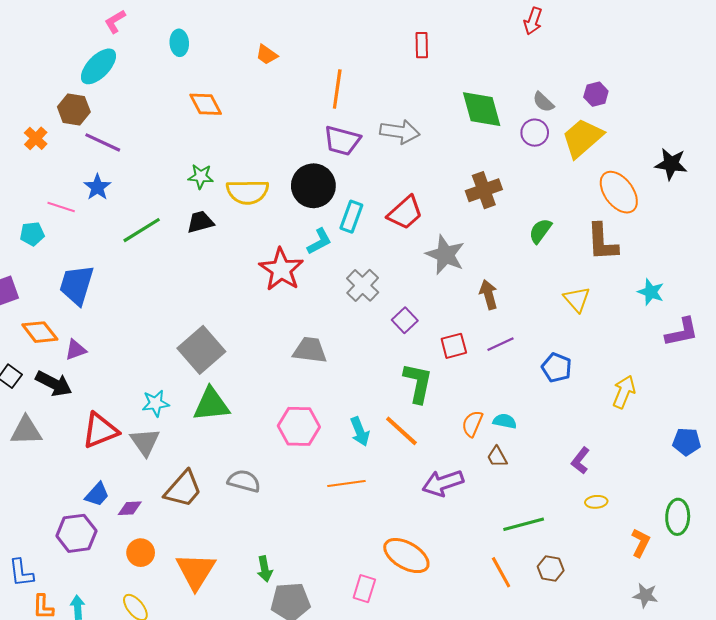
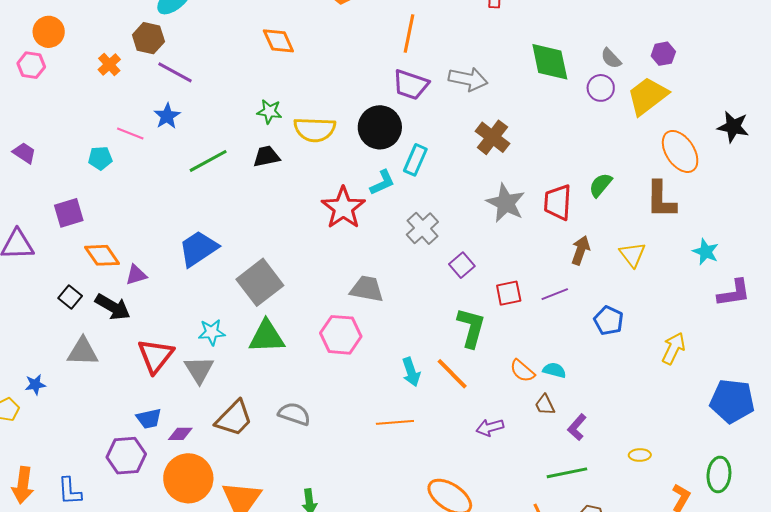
brown cross: (484, 190) -> (492, 137), moved, turned -36
red trapezoid: (405, 213) -> (558, 202), moved, turned 132
blue trapezoid: (77, 285) -> (198, 249), moved, turned 36
brown arrow: (489, 295) -> (581, 250), moved, turned 32
orange semicircle: (472, 424) -> (522, 371), turned -76
pink hexagon: (299, 426) -> (341, 335), moved
red triangle: (100, 431) -> (156, 356), turned -33
blue pentagon: (687, 442) -> (732, 401), size x1.6
purple L-shape: (580, 461) -> (577, 427), moved
purple arrow: (443, 483) -> (490, 427), size x0.7
blue trapezoid: (97, 494) -> (149, 419), turned 32
orange circle: (141, 553) -> (188, 478), size x1.8

